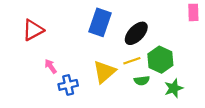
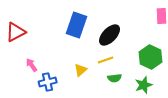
green hexagon: (160, 60) -> (151, 57), moved
yellow triangle: (104, 72) -> (81, 70), size x0.6

